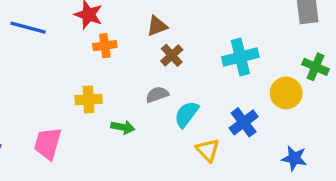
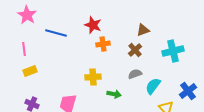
brown triangle: (157, 26) -> (143, 30), moved
brown cross: (172, 55) -> (135, 50), moved
cyan cross: (240, 57) -> (173, 51), moved

